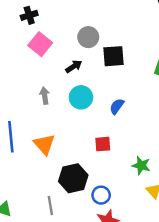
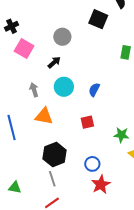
black square: (113, 56) -> (98, 19), moved, turned 36
orange triangle: (44, 144) -> (44, 116), moved, turned -30
black hexagon: (73, 178) -> (55, 155), moved

